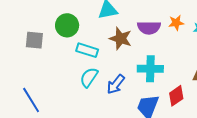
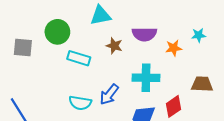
orange star: (176, 23) -> (174, 48), moved
brown star: (121, 39) -> (114, 46), size x0.7
cyan semicircle: (89, 77) -> (80, 103), moved, turned -115

